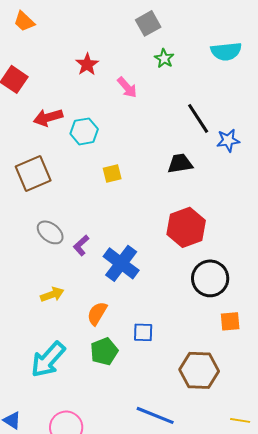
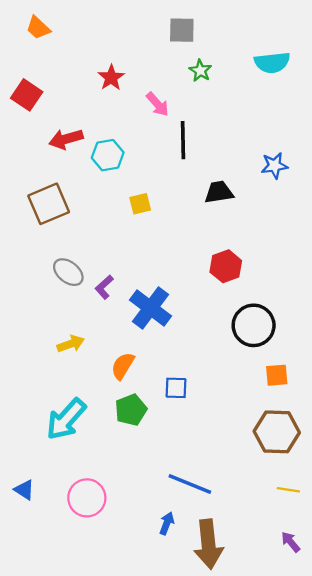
gray square: (148, 23) -> (182, 30), turned 30
black line: (198, 118) -> (183, 140), moved, turned 32
red hexagon: (186, 227) -> (226, 266), size x0.7
brown hexagon: (199, 370) -> (277, 432), moved

